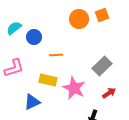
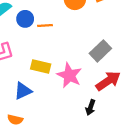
orange line: (56, 55) -> (45, 26), moved
red arrow: (109, 93) -> (108, 81), size x1.6

